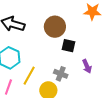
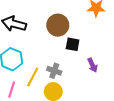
gray cross: (61, 74) -> (54, 71), moved

